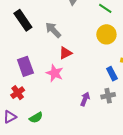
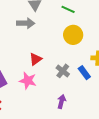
gray arrow: (53, 30) -> (26, 23), moved, turned 144
gray cross: (108, 96) -> (63, 71), moved, turned -32

